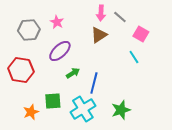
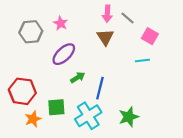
brown triangle: (99, 35) -> (105, 37), turned -30
cyan line: (134, 57) -> (142, 60), turned -64
red hexagon: (21, 70) -> (22, 91), moved

